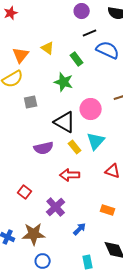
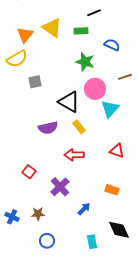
yellow triangle: (48, 48) -> (52, 28), size x1.5
blue semicircle: (108, 50) -> (112, 45), moved, size x0.7
green rectangle: (77, 59) -> (81, 31), moved, turned -56
green star: (64, 82) -> (85, 62), moved
cyan triangle: (96, 141) -> (110, 109), moved
brown star: (34, 234) -> (38, 214), size x0.6

